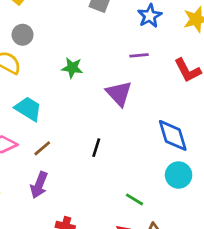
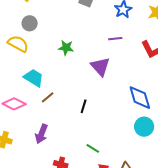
brown line: (42, 148) -> (48, 97), moved
green line: (135, 199) -> (93, 148), moved

